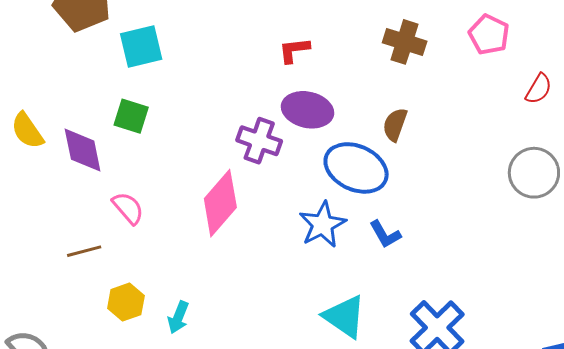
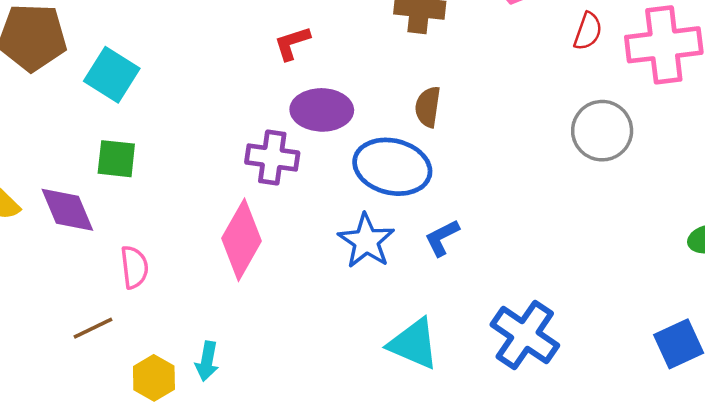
cyan square: (141, 46) -> (112, 75), turned -33
pink semicircle: (128, 208) -> (134, 267), turned 45
blue L-shape: (385, 234) -> (442, 238), turned 104
cyan arrow: (178, 317) -> (207, 361), moved

